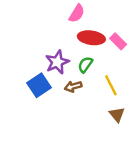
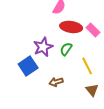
brown arrow: (73, 86) -> (56, 82), moved

